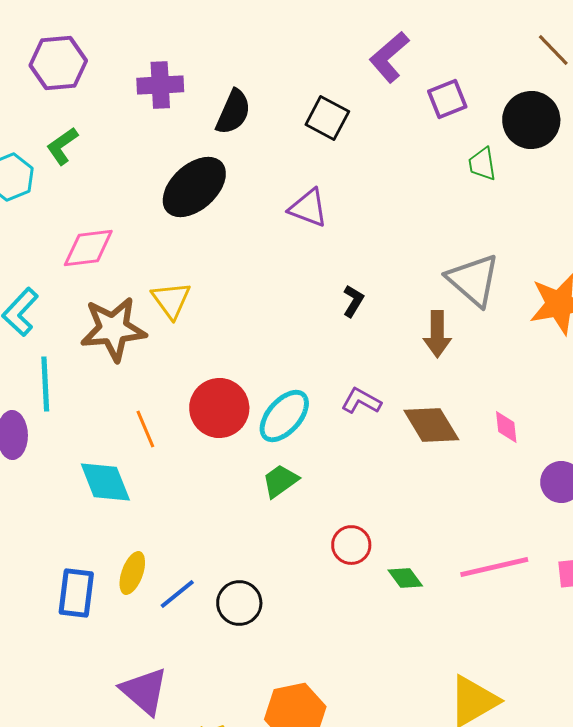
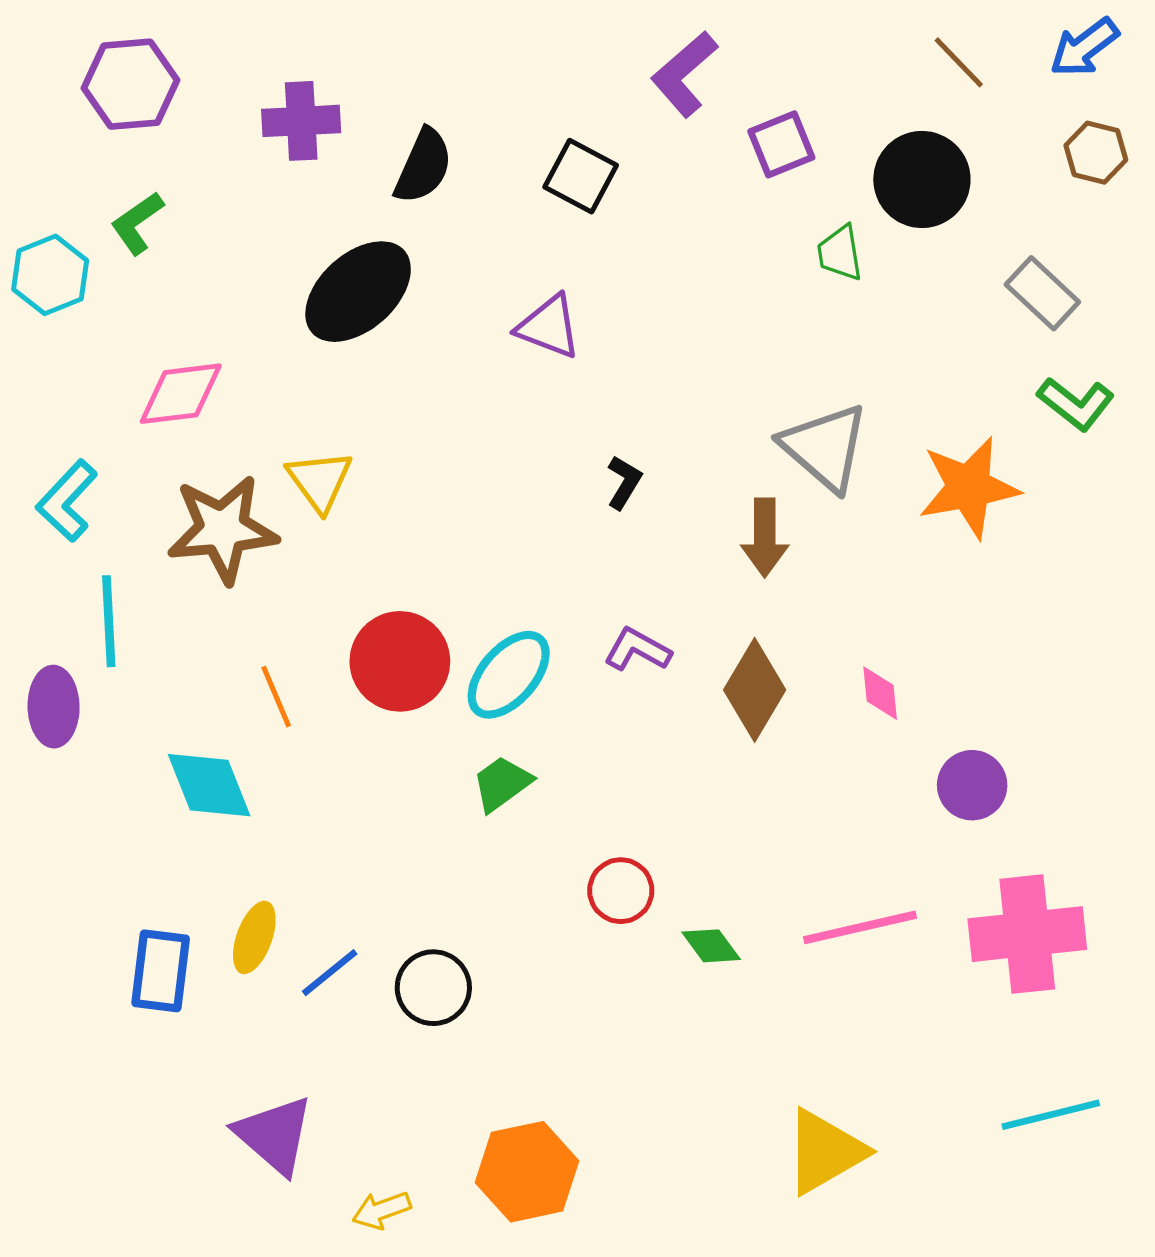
brown diamond: (431, 425) -> (755, 690), turned 62

